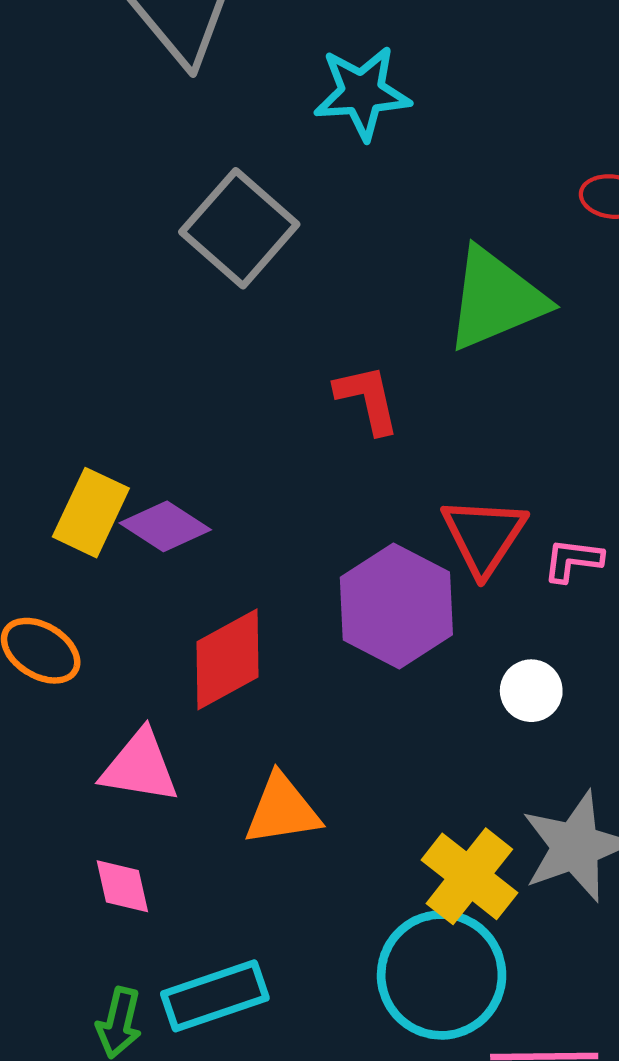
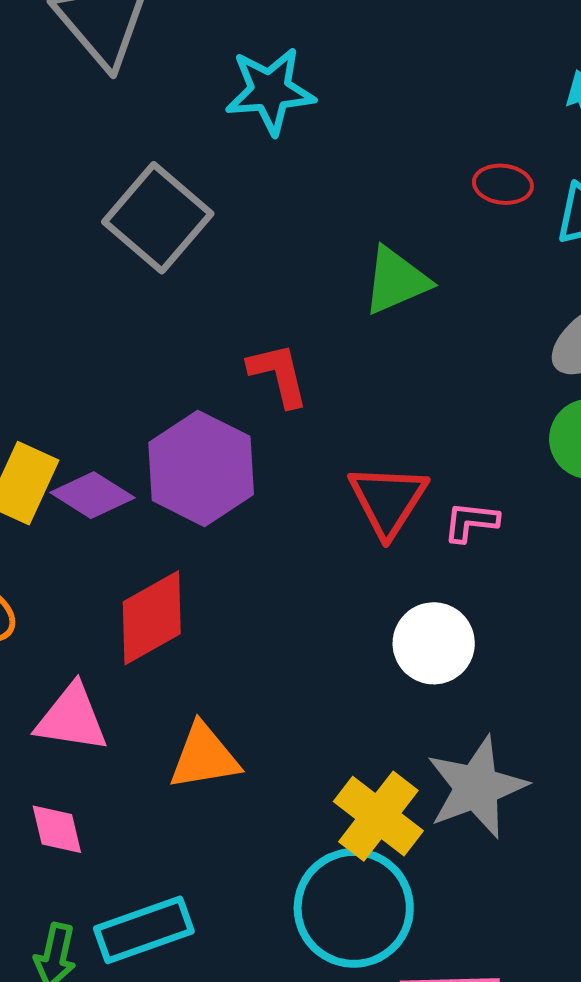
green triangle: (496, 299) -> (396, 281), size x0.7
purple hexagon: (396, 606) -> (201, 468), moved
white circle: (531, 691) -> (434, 643), size x1.4

